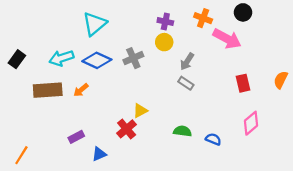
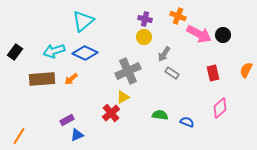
black circle: (243, 12) -> (223, 35), moved
gray cross: (133, 58) -> (128, 71), moved, size x1.4
gray rectangle: (186, 83) -> (172, 73), moved
blue triangle: (99, 154) -> (77, 135), moved

